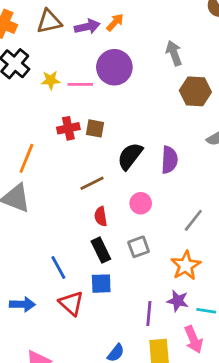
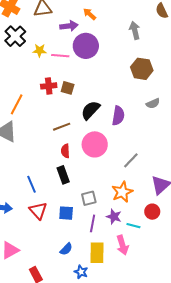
orange arrow: (115, 22) -> (90, 14), turned -96
purple arrow: (87, 27) -> (69, 26), moved
gray arrow: (174, 53) -> (135, 30), moved
pink circle: (141, 203) -> (95, 144), size x1.6
gray square: (139, 247) -> (89, 198), moved
blue square: (101, 284) -> (66, 213), moved

